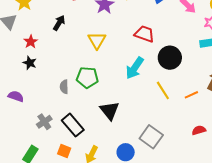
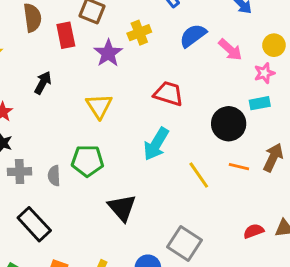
black circle: (170, 58) -> (229, 124), moved
orange line: (191, 95) -> (239, 167), moved, turned 40
gray cross: (44, 122) -> (20, 172), moved, turned 35
black rectangle: (73, 125) -> (34, 224), moved

